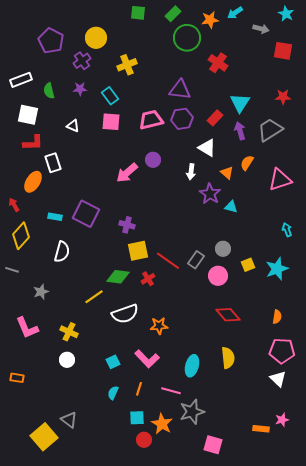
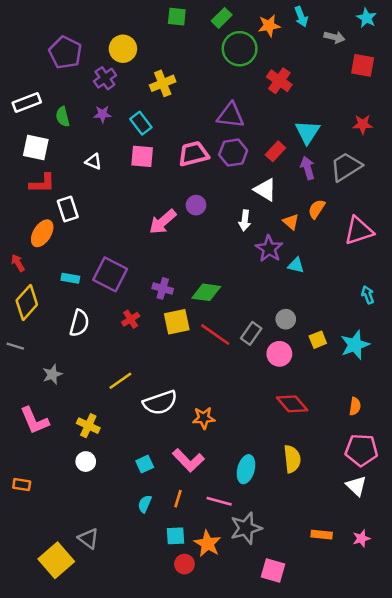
cyan arrow: (235, 13) -> (301, 17), turned -77
green diamond: (118, 277) -> (206, 292), moved
red cross: (148, 279) -> (131, 319), moved
orange rectangle: (261, 429) -> (322, 535), moved

